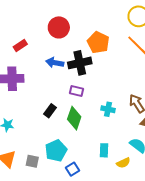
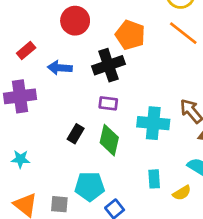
blue arrow: (55, 63) -> (60, 68), moved
cyan cross: (108, 109) -> (153, 123), size x1.6
cyan pentagon: (56, 151) -> (90, 186), turned 30

